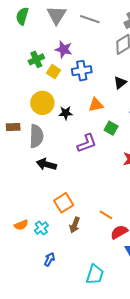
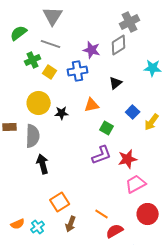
green semicircle: (22, 16) -> (19, 33), moved, turned 36
gray line: (90, 19) -> (51, 44), moved
purple star: (64, 49) -> (92, 50), moved
purple L-shape: (87, 143) -> (102, 155), moved
black arrow: (46, 164) -> (43, 164), turned 60

